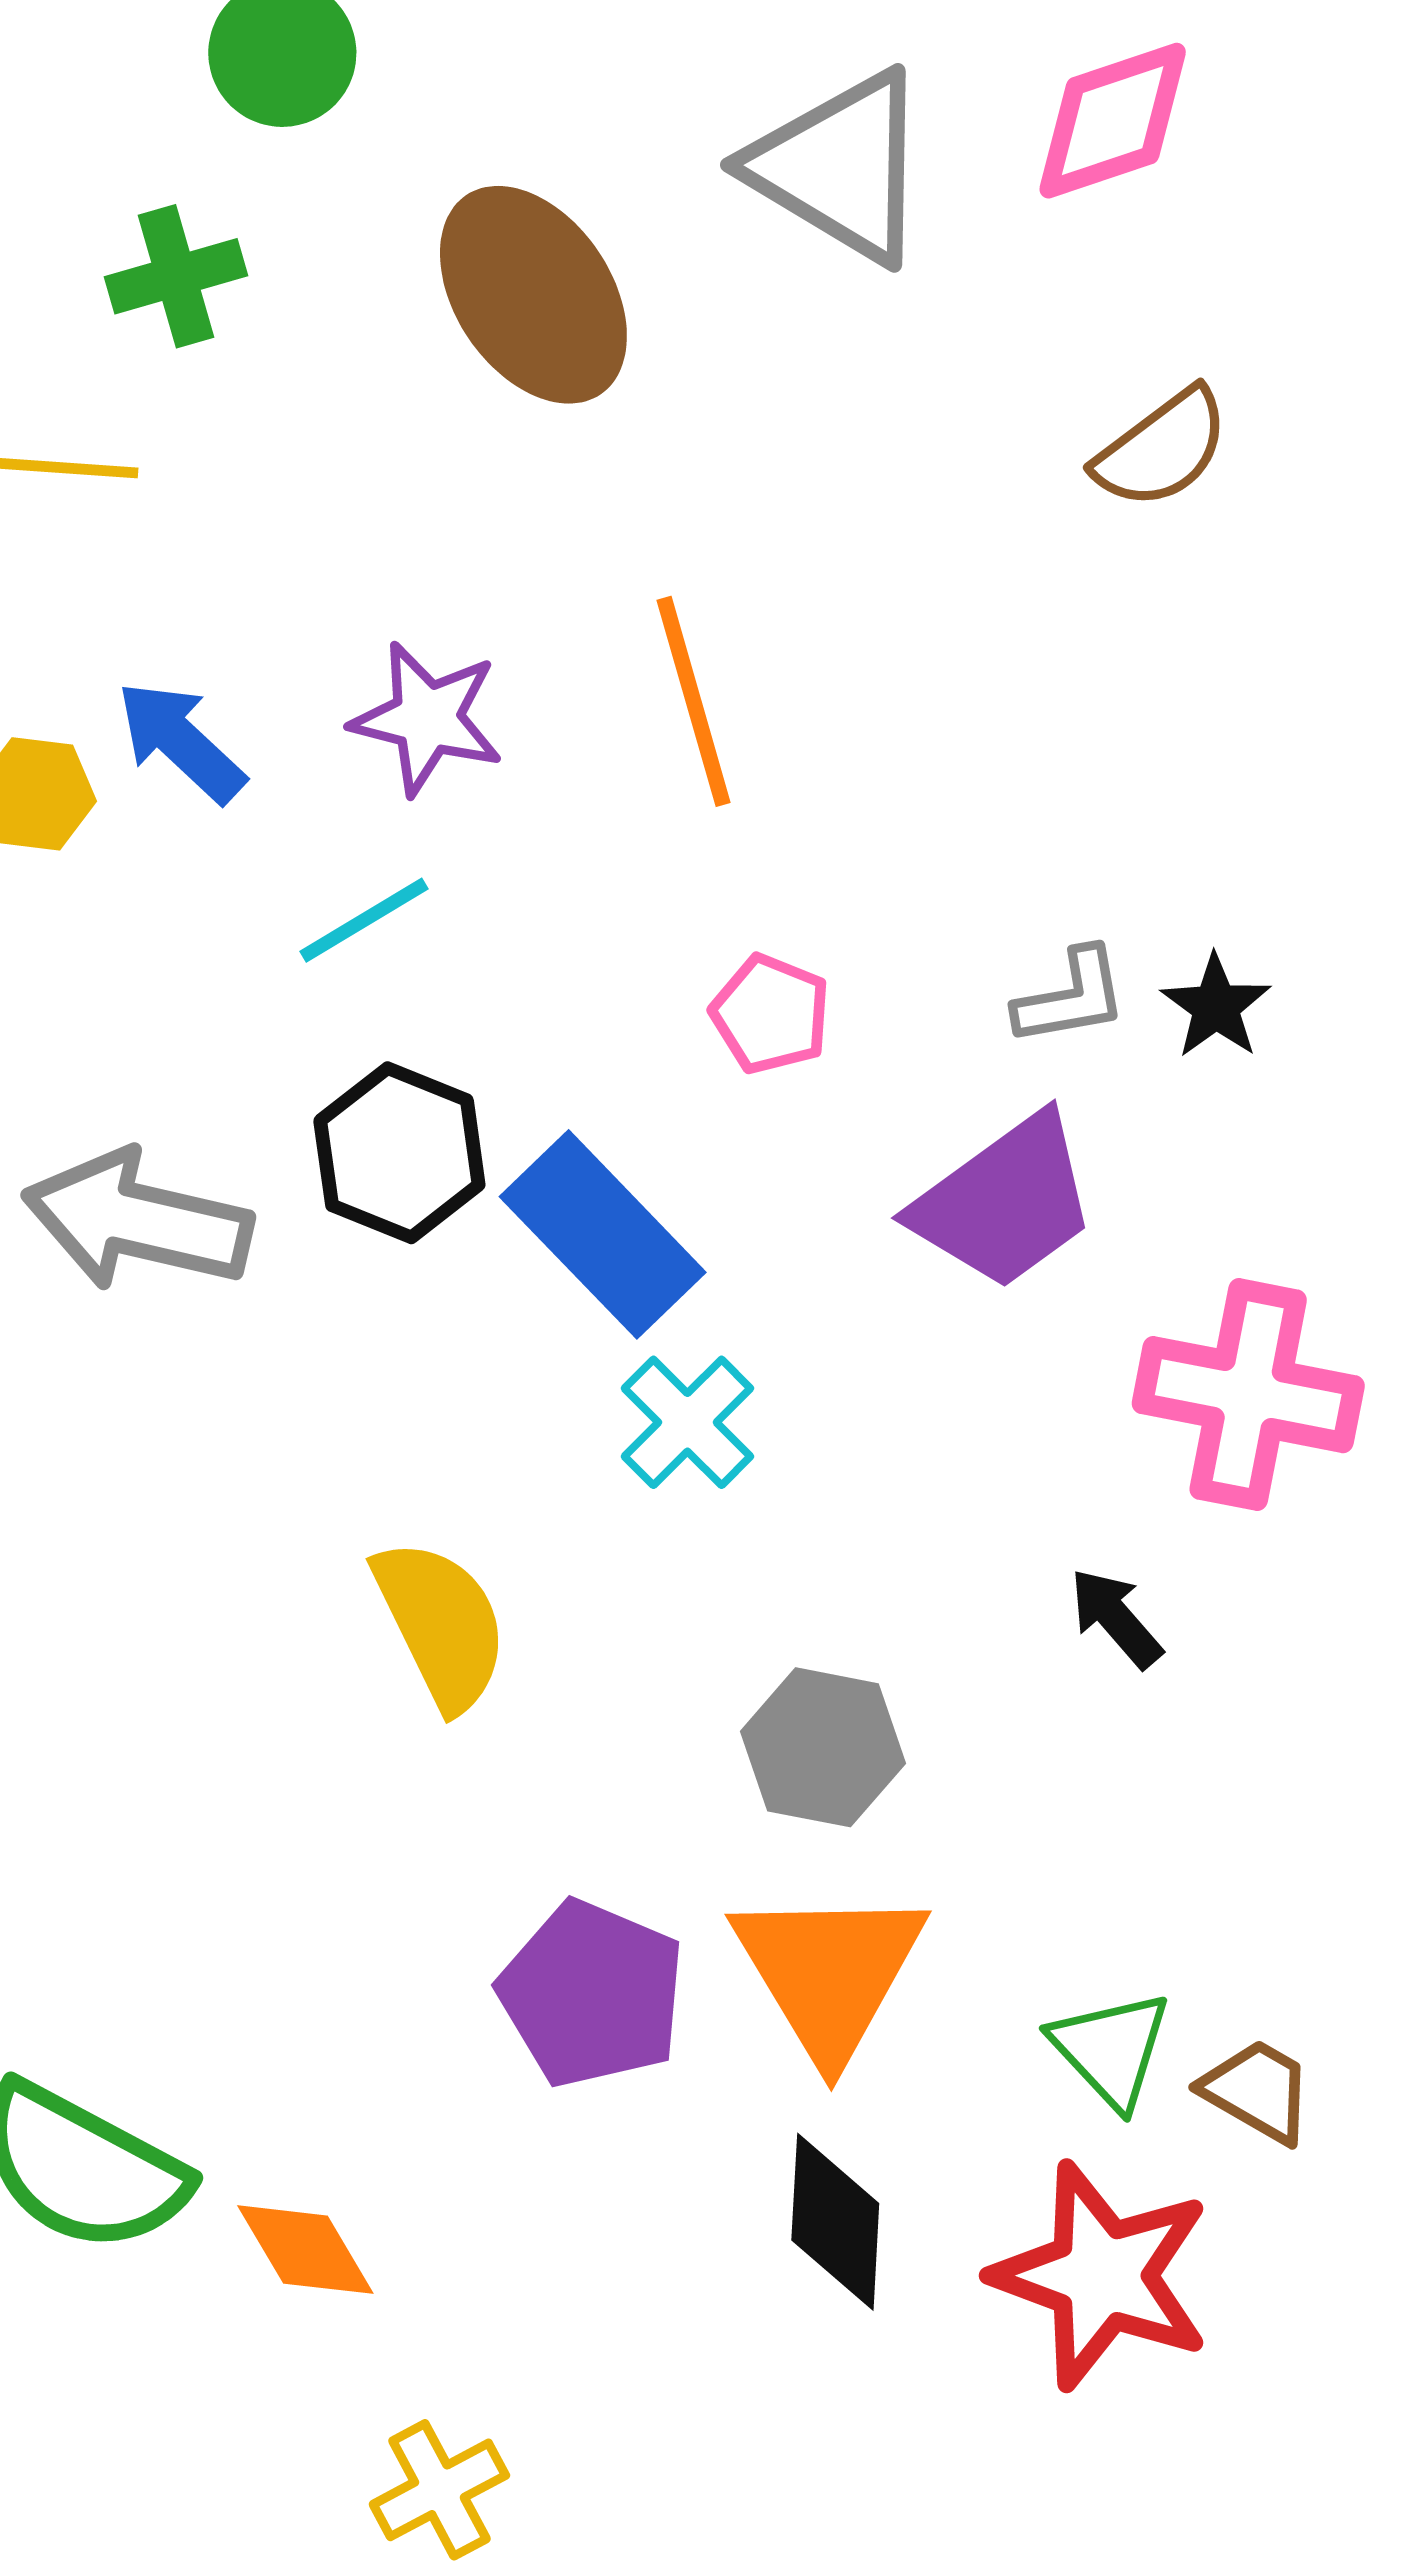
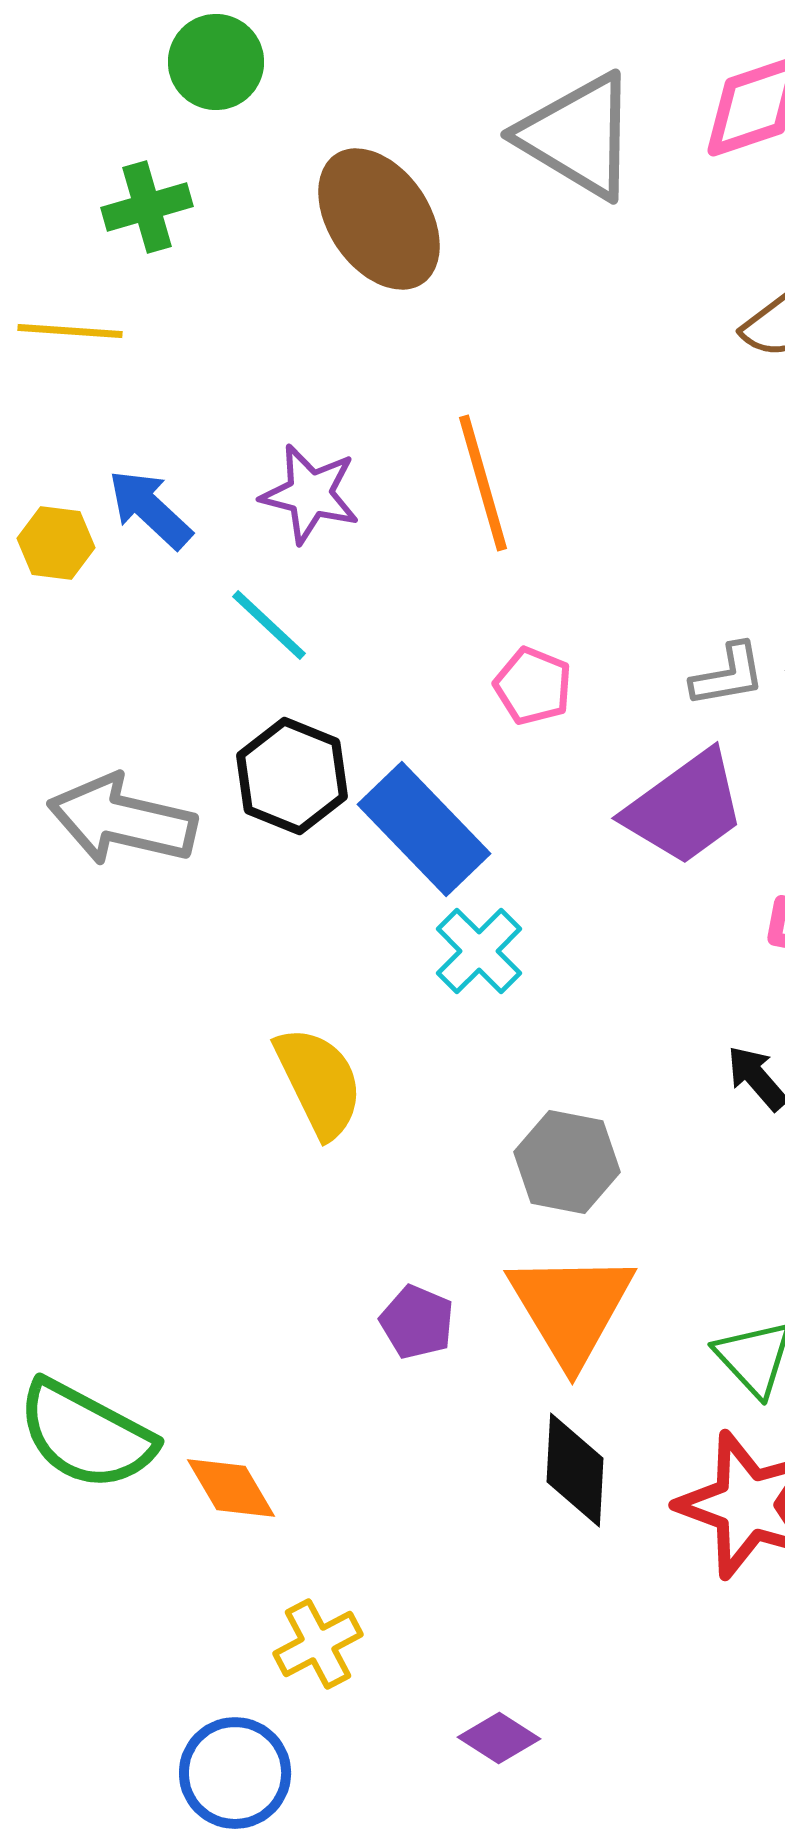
cyan line: (364, 920) -> (269, 625), turned 74
purple pentagon: (592, 1994) -> (417, 1322), size x0.6

